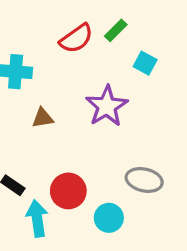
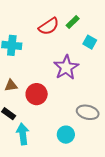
brown triangle: (43, 118) -> (11, 86), moved
red circle: (68, 191) -> (37, 94), moved

